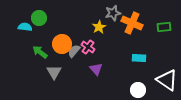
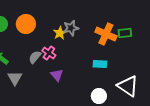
gray star: (113, 13) -> (71, 28), moved
orange cross: (132, 23) -> (106, 34), moved
orange circle: (62, 44) -> (26, 24), moved

